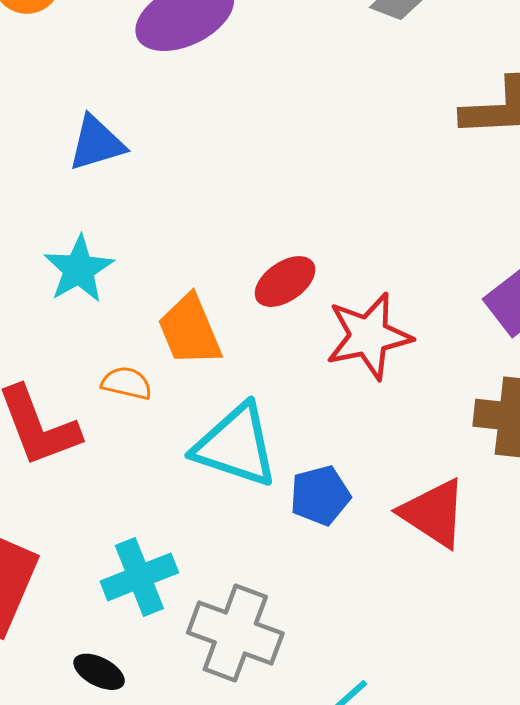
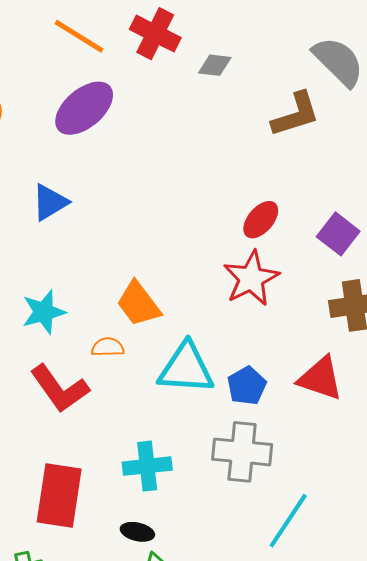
cyan star: (79, 269) -> (44, 312), moved, turned 30
red ellipse: (285, 282) -> (261, 220), moved
cyan cross: (139, 577) -> (147, 466), turned 30
gray cross: (235, 633) -> (242, 452), moved

